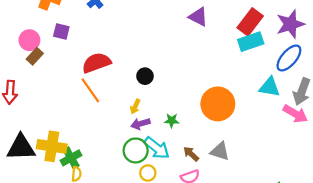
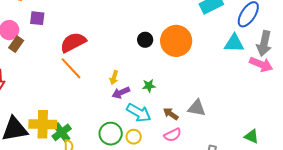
black circle: (145, 76) -> (145, 40), moved
orange circle: (218, 104) -> (176, 41), moved
green circle: (136, 150) -> (111, 134), moved

